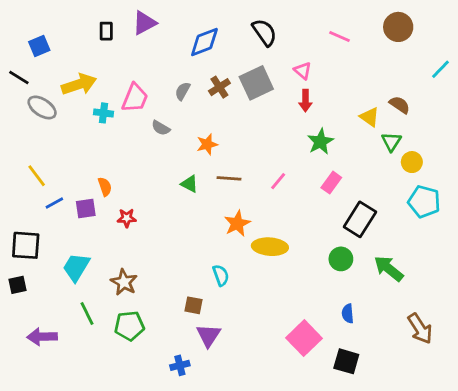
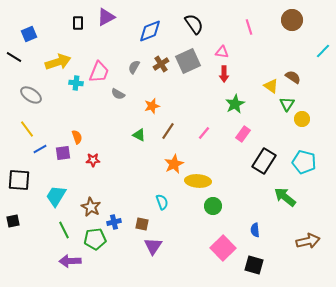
pink line: (340, 37) -> (249, 27), turned 49
pink triangle: (303, 71) -> (222, 52), turned -32
gray ellipse: (42, 107) -> (31, 95), moved
brown line: (229, 178) -> (168, 131), turned -60
cyan pentagon: (424, 202) -> (304, 162), moved
green circle: (341, 259) -> (213, 206), moved
black square: (18, 285) -> (13, 221), moved
brown arrow: (420, 329) -> (308, 241), turned -70
purple arrow: (42, 337) -> (70, 261), moved
blue cross: (180, 365) -> (114, 222), moved

